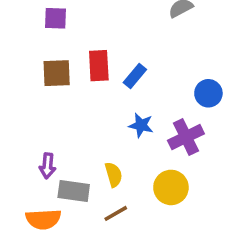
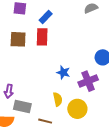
blue rectangle: (135, 76) -> (46, 17), moved
yellow semicircle: (114, 175) -> (58, 99), moved
brown line: (116, 213) -> (45, 121), turned 40

